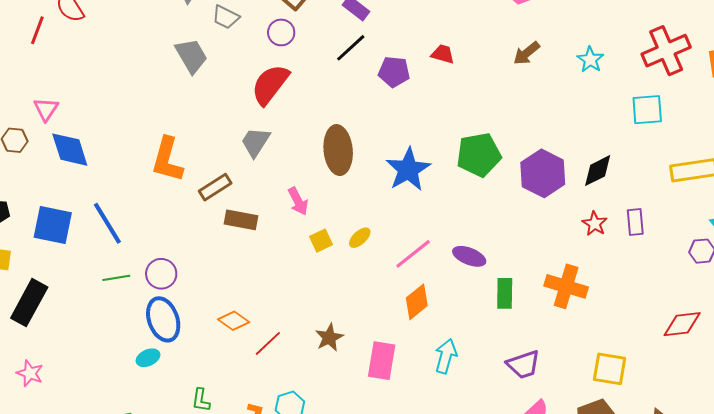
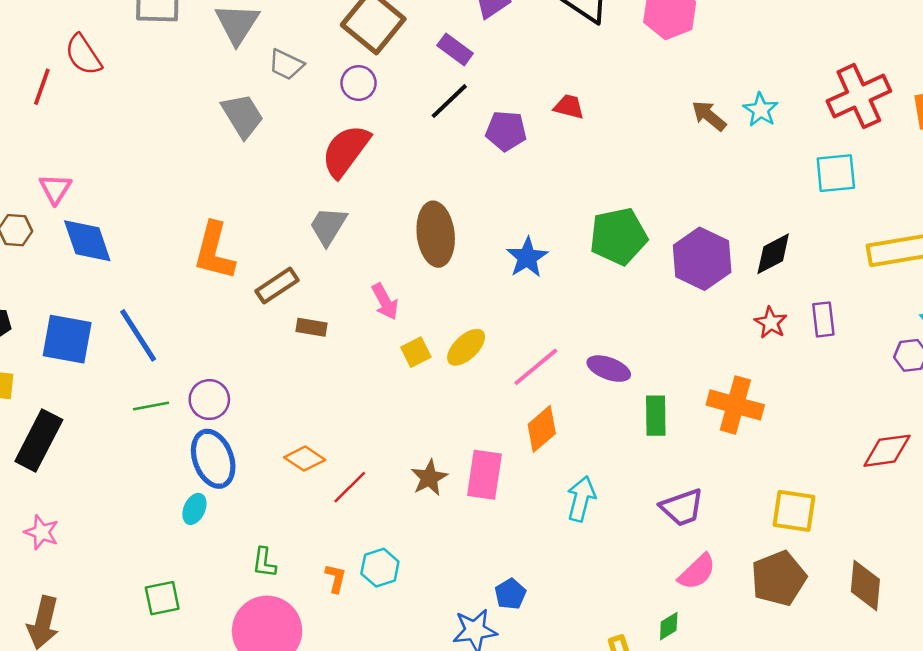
brown arrow: (527, 53) -> (709, 116), moved, turned 80
blue star: (408, 169) -> (527, 257), size x0.7
brown rectangle: (241, 220) -> (312, 327), size x0.7
yellow ellipse: (360, 238) -> (466, 347), size x1.4
cyan ellipse: (148, 358) -> (194, 509), turned -40
pink rectangle: (382, 361) -> (484, 475), moved

